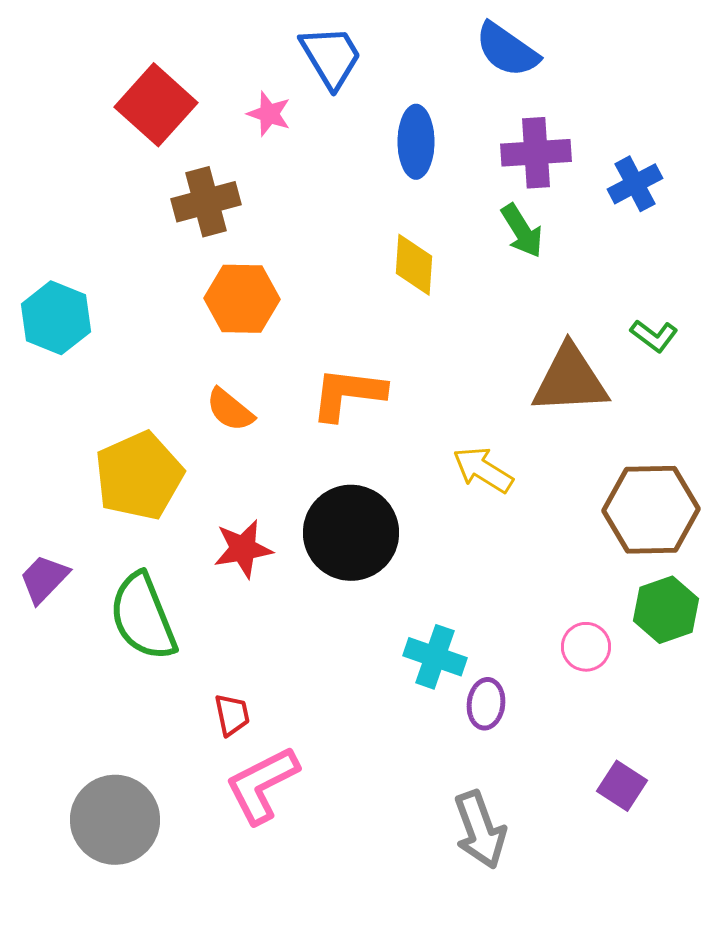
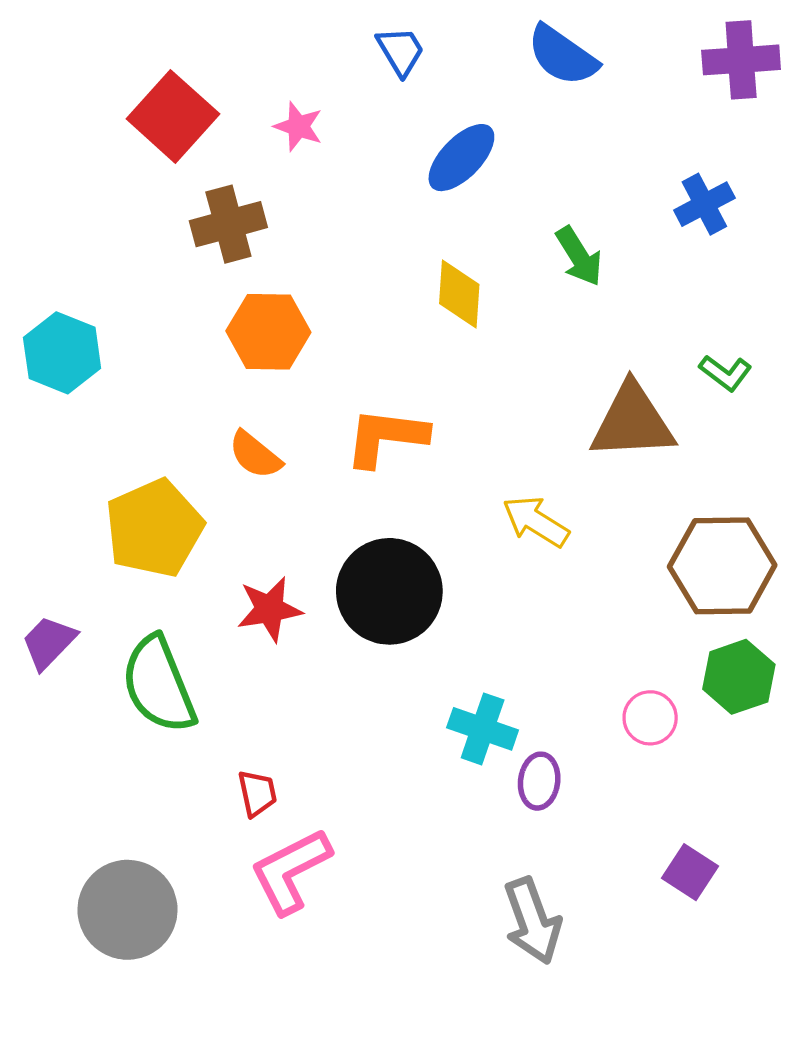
blue trapezoid: (331, 57) -> (400, 51), moved, size x0.7
blue ellipse: (416, 142) -> (461, 158), turned 44
purple cross: (536, 153) -> (741, 60), moved

